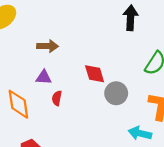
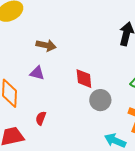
red semicircle: (57, 98) -> (41, 118), moved

